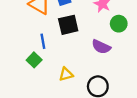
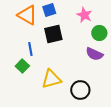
purple semicircle: (101, 47) -> (94, 54), moved
yellow triangle: (66, 74) -> (51, 79), size x1.5

